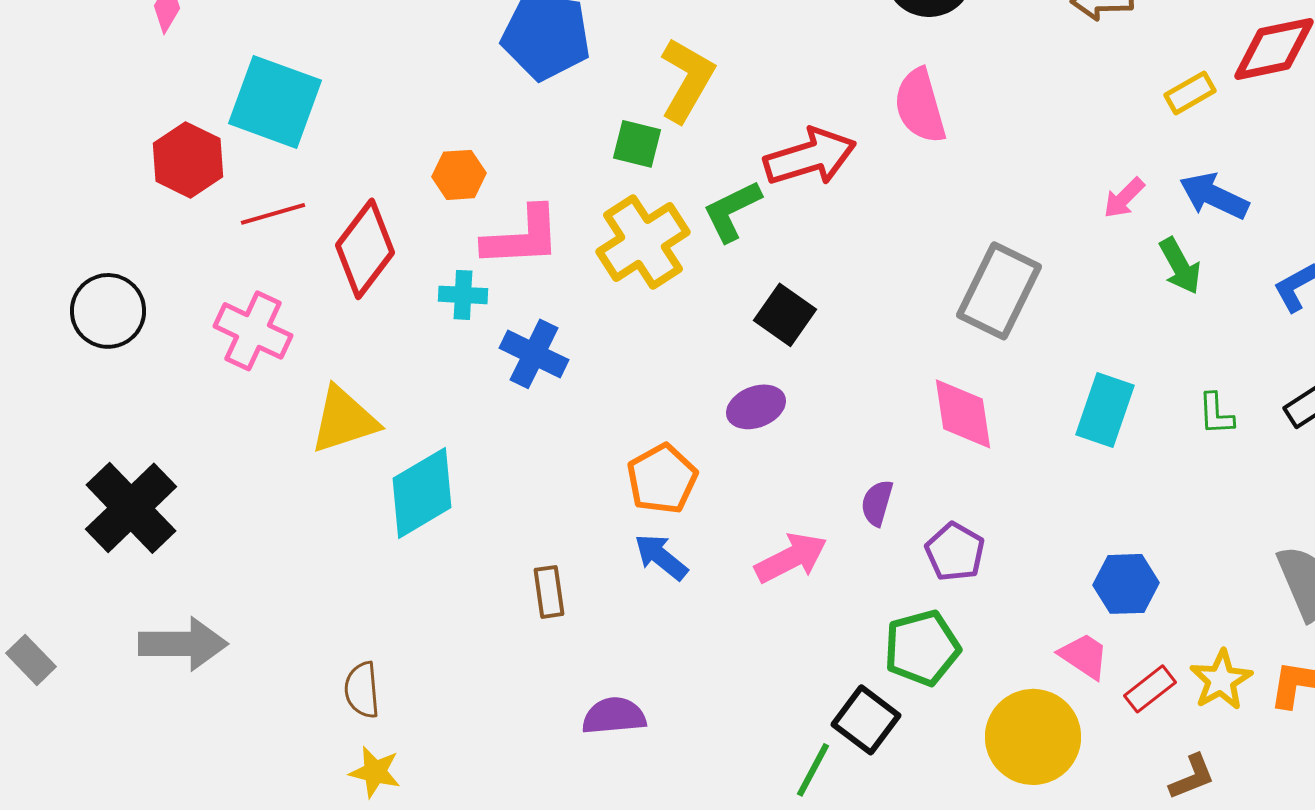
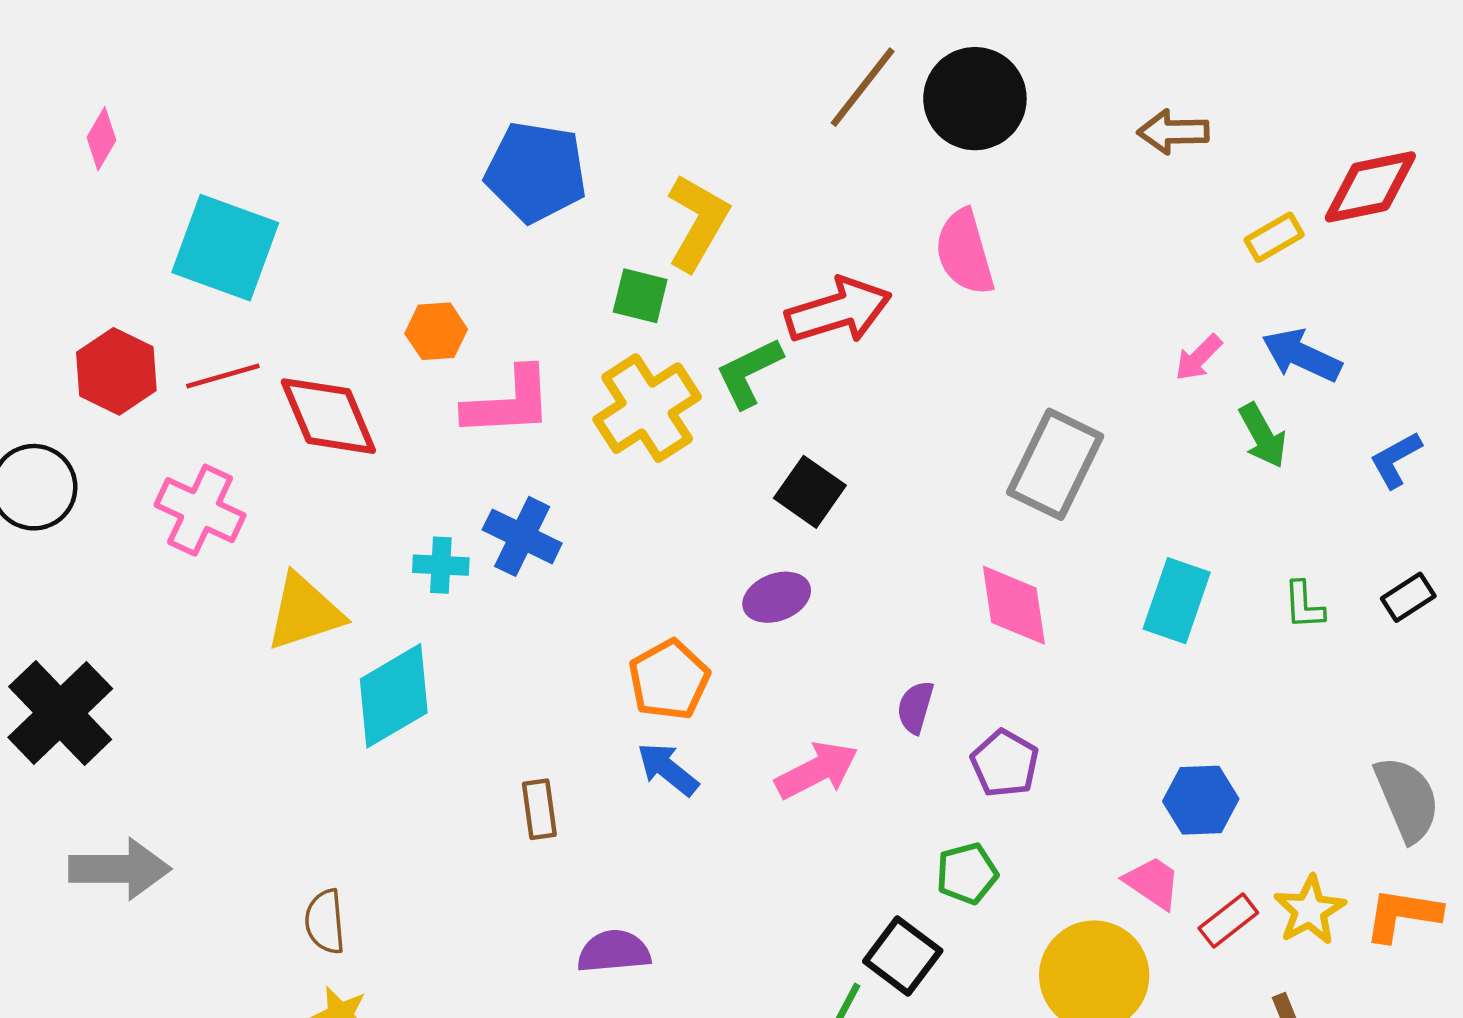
red hexagon: (188, 160) -> (116, 371), moved
red diamond: (365, 249) -> (328, 416), turned -60
cyan cross: (463, 295) -> (441, 565), moved
green pentagon: (922, 648) -> (967, 873), size x0.7

